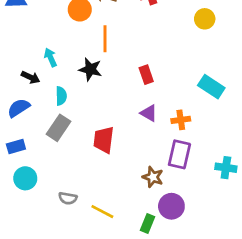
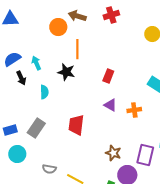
red rectangle: (146, 75) -> (108, 76), turned 40
black arrow: (31, 77) -> (21, 78), turned 40
blue semicircle: (19, 108) -> (12, 59), moved
gray rectangle: (58, 128) -> (36, 128), moved
purple rectangle: (179, 154) -> (145, 155), moved

